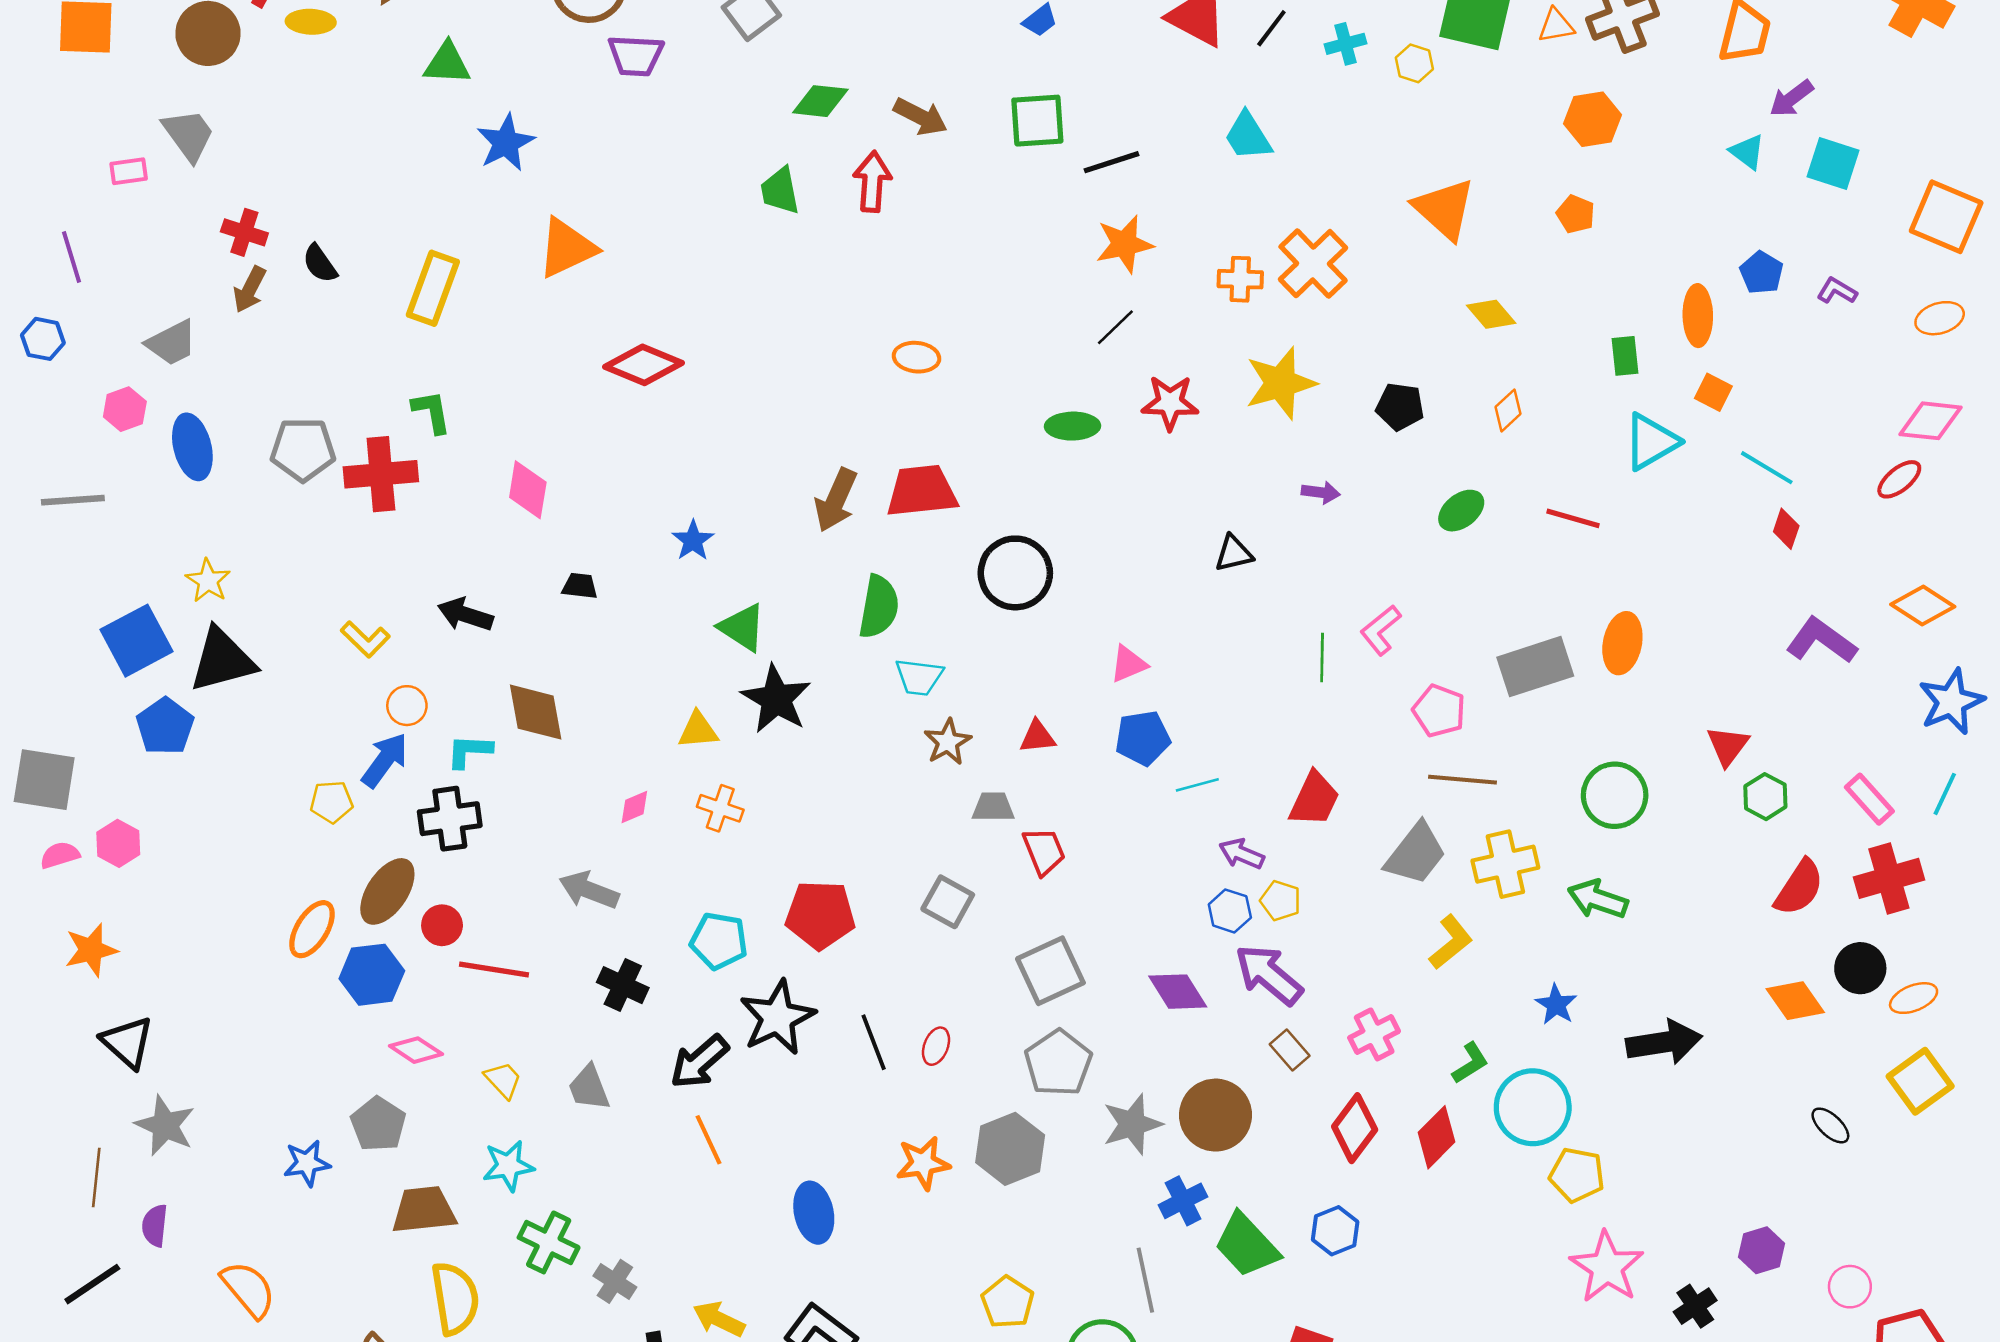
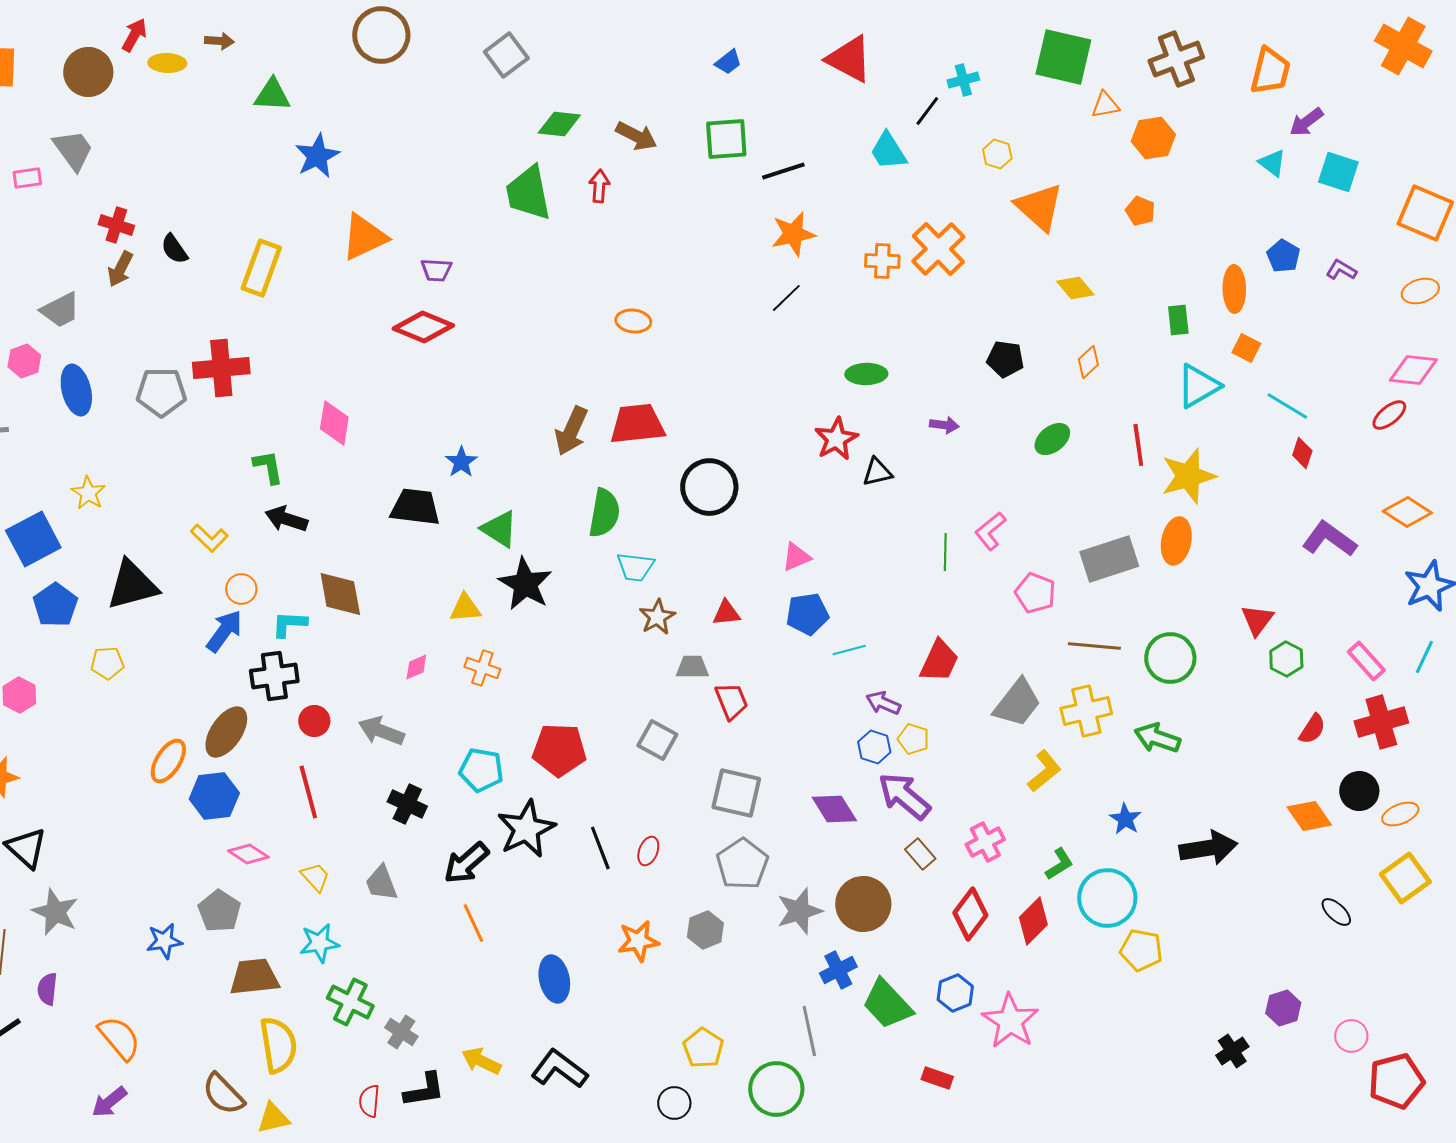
orange triangle: (1556, 26) -> (1105, 105), moved
black line: (1271, 28) -> (927, 111), moved
purple trapezoid: (636, 56) -> (436, 270), moved, size x0.7
yellow hexagon: (1414, 63) -> (997, 154), moved
red arrow: (872, 182) -> (599, 186), size x0.7
green trapezoid: (780, 191) -> (528, 193), size x1.5
yellow star: (1281, 383) -> (1188, 476), moved
red star: (1170, 403) -> (836, 439), moved, turned -30
green L-shape: (432, 412) -> (268, 467), moved
green ellipse: (1073, 426) -> (866, 374), moved
red cross: (381, 474) -> (221, 368), moved
red line: (1573, 518) -> (1138, 445), turned 66
black trapezoid: (580, 586) -> (415, 507), moved, size x1.8
black triangle: (222, 660) -> (132, 585), moved
brown line: (1463, 780) -> (1094, 646), moved
yellow pentagon: (332, 802) -> (107, 663), moved
red semicircle: (1799, 888) -> (1312, 729), size x0.7
red circle: (442, 925) -> (314, 721), moved
red line: (494, 969) -> (308, 792), turned 66
gray square: (1050, 971) -> (736, 793), turned 38
gray hexagon: (1010, 1149) -> (705, 930), size x0.7
pink star: (1607, 1267) -> (1010, 1021), moved

